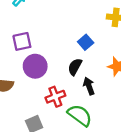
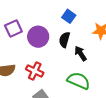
purple circle: (35, 66) -> (38, 37), moved
red cross: (55, 97) -> (35, 71), moved, turned -30

